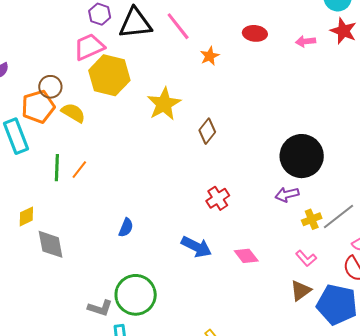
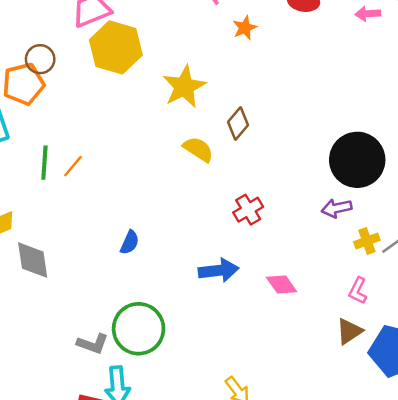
yellow semicircle: (73, 113) -> (198, 149), moved
blue arrow: (196, 247) -> (219, 270), turned -36
pink L-shape: (306, 258) -> (358, 291), turned 65

